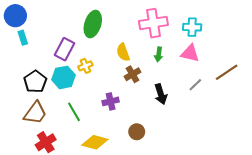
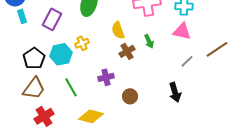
purple rectangle: (65, 49) -> (52, 19), moved
green arrow: (159, 54) -> (149, 41), moved, turned -32
black arrow: (161, 94) -> (175, 92), moved
brown circle: (137, 132) -> (130, 96), moved

